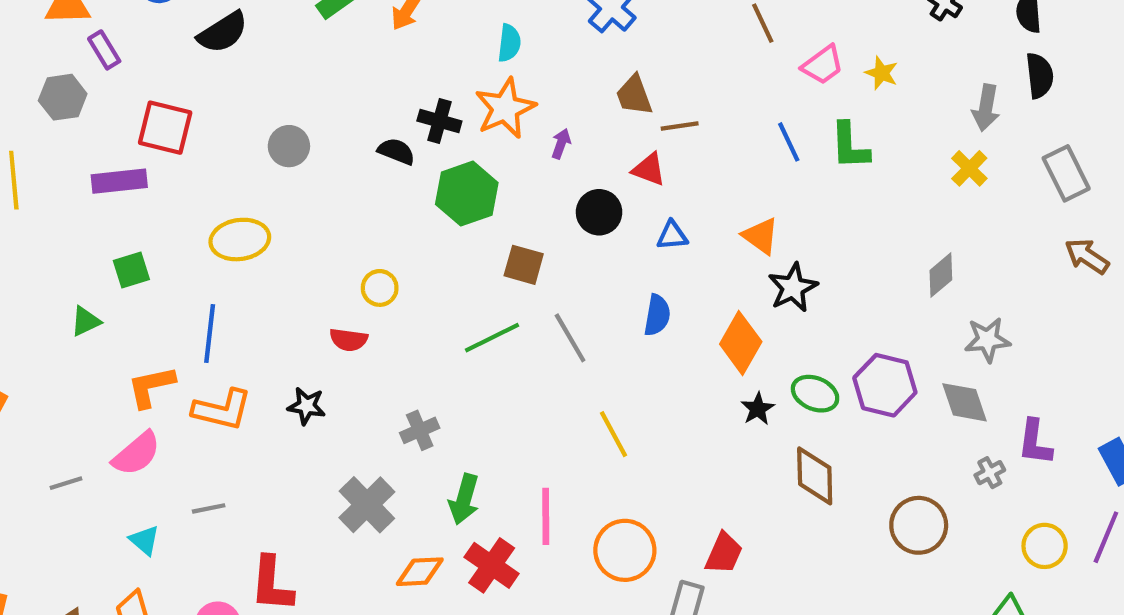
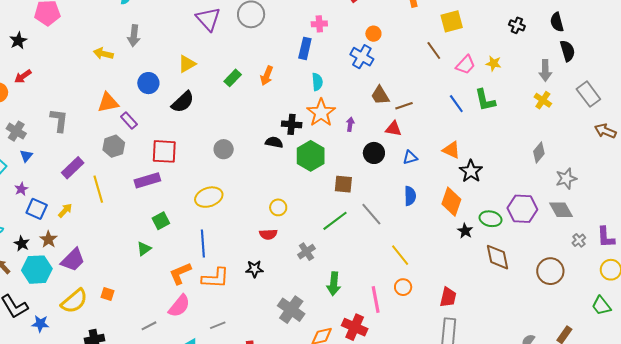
gray cross: (420, 430) -> (306, 252), moved
purple L-shape: (1035, 442) -> (606, 237), moved
green arrow: (464, 499) -> (334, 284), moved
orange circle: (625, 550) -> (403, 287), moved, size x0.6
red trapezoid: (724, 553) -> (448, 297), moved

